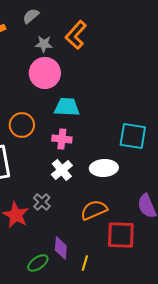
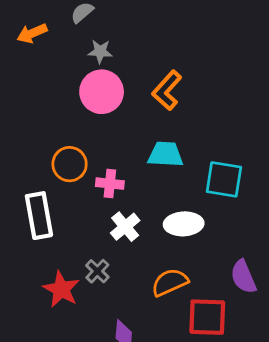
orange L-shape: (76, 35) -> (167, 90), moved
cyan trapezoid: (67, 107) -> (166, 154), moved
pink cross: (62, 139) -> (110, 184), moved

